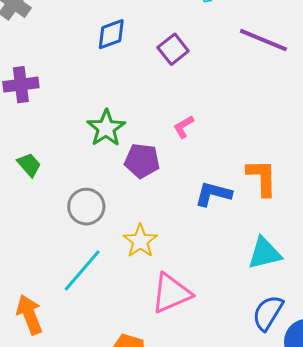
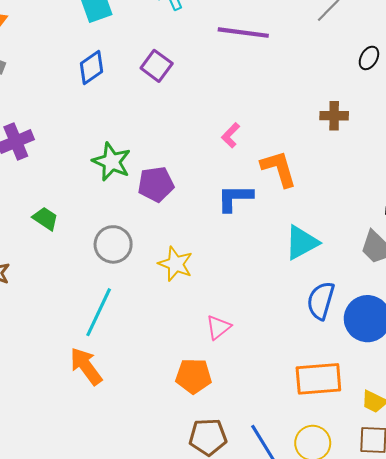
pink L-shape: (184, 127) -> (231, 135), moved
cyan line: (82, 270) -> (99, 312), moved
pink triangle: (171, 293) -> (218, 327), moved, size x0.6

